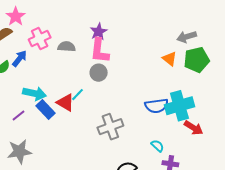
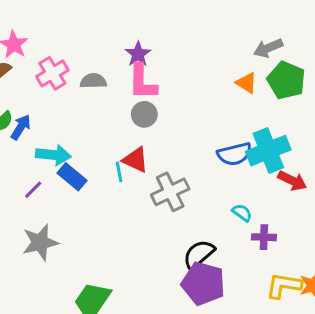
blue arrow: (20, 58) -> (21, 127), moved
green pentagon: (197, 60) -> (286, 80), turned -30
cyan line: (77, 95) -> (119, 172), moved, turned -48
red triangle: (65, 103) -> (136, 160), moved

